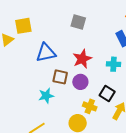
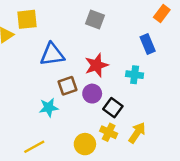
brown square: (60, 77) -> (68, 86), turned -35
black square: (107, 94) -> (113, 108), moved
yellow cross: (90, 106) -> (109, 132), moved

